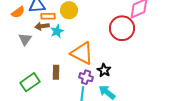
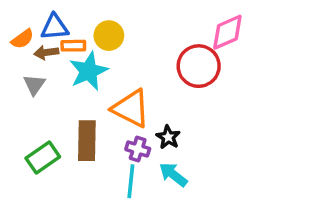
brown arrow: (42, 26) -> (46, 52), moved
cyan star: (57, 31) -> (89, 71), size x1.6
brown rectangle: (56, 72) -> (87, 141), size x1.6

